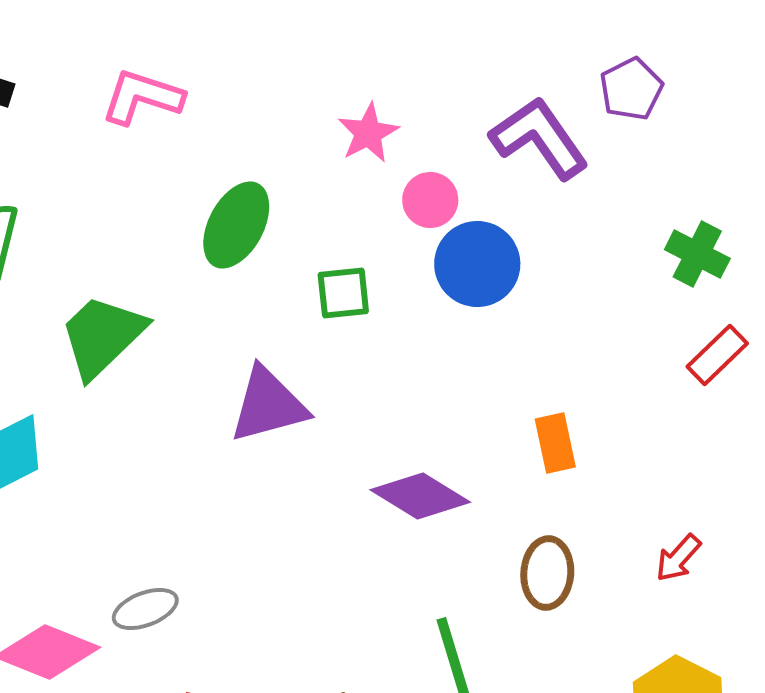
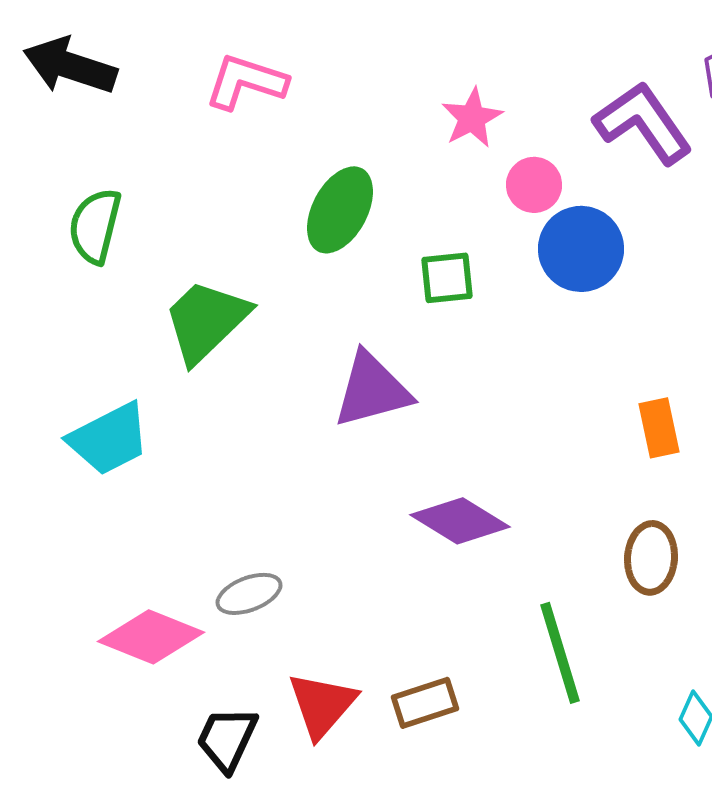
purple diamond: (420, 496) -> (460, 521), moved

